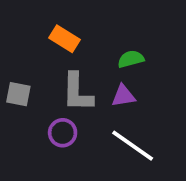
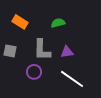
orange rectangle: (64, 39) -> (20, 22), moved
green semicircle: (131, 59) -> (58, 23), moved

